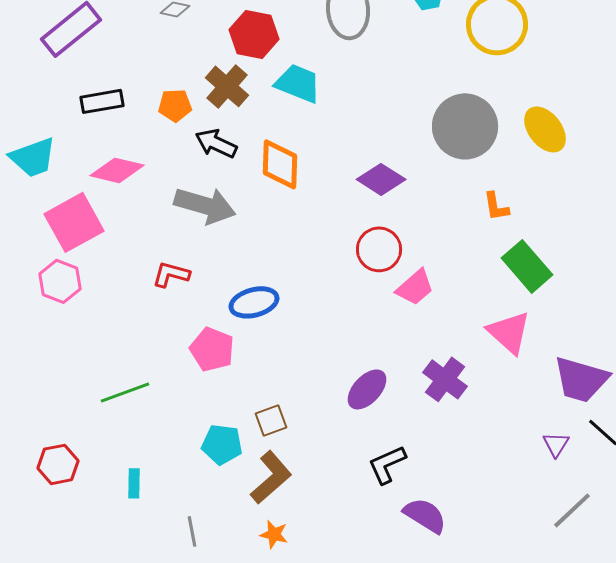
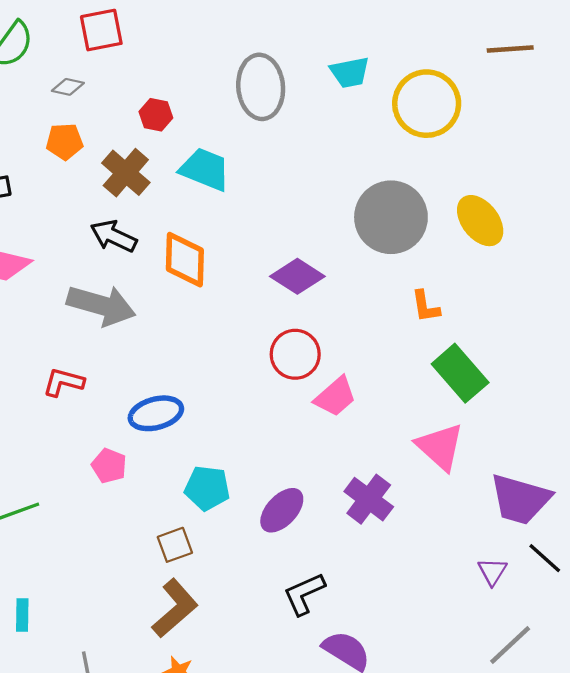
red hexagon: (254, 34) -> (156, 115), size x0.6
orange pentagon: (175, 105) -> (65, 141), moved
pink pentagon: (212, 349) -> (109, 466), size x0.7
cyan pentagon: (222, 444) -> (207, 488), moved

